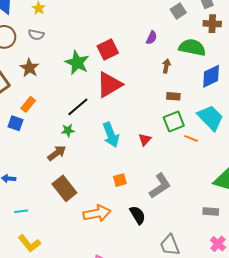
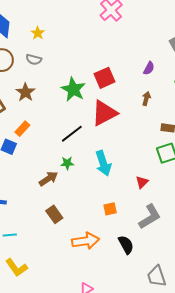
brown arrow: (166, 66) -> (146, 99), moved
green star: (68, 130) -> (67, 163), moved
red triangle: (145, 139) -> (142, 182), moved
brown rectangle: (64, 188) -> (54, 214), size x0.7

